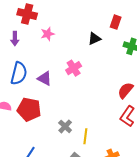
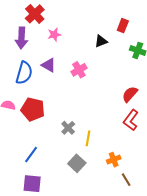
red cross: (27, 14) -> (35, 14), turned 30
purple arrow: (15, 39) -> (21, 38), size x1.5
purple triangle: (45, 78) -> (49, 65), moved

